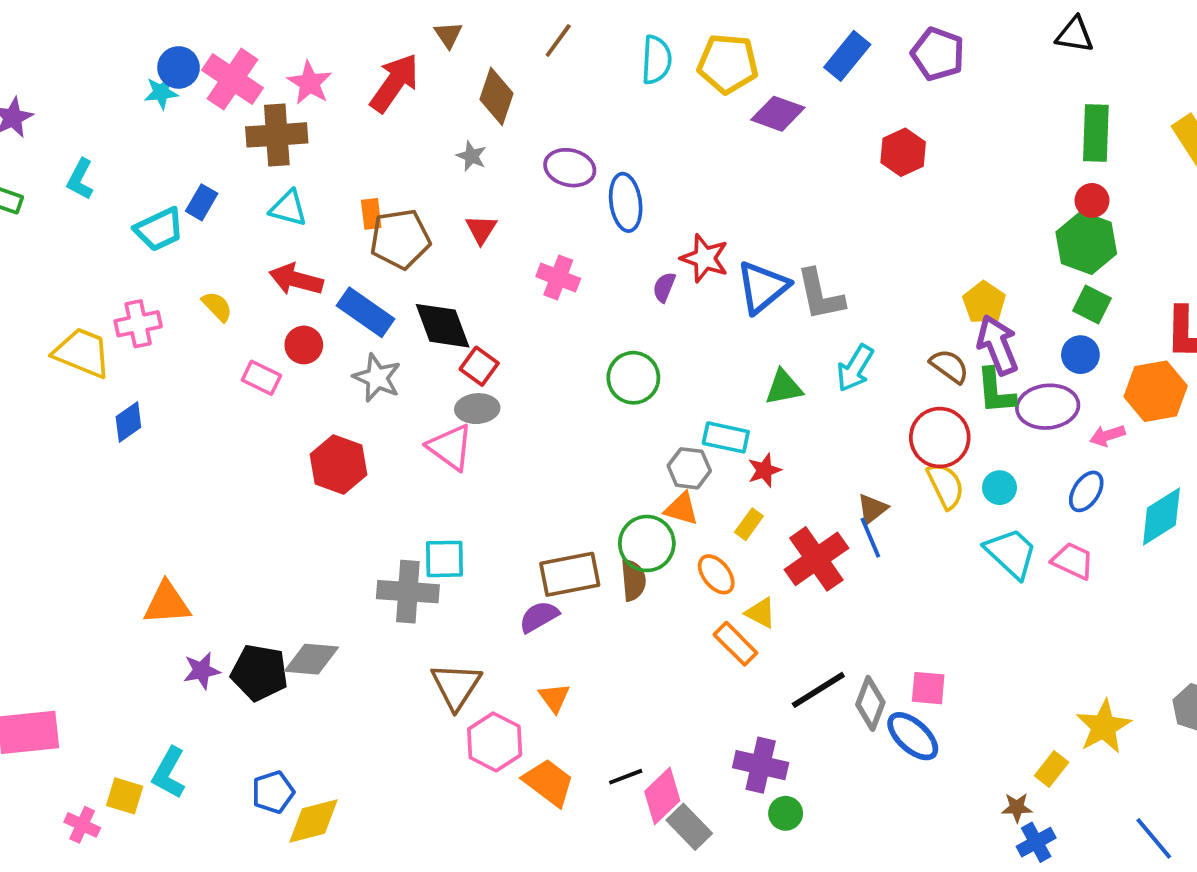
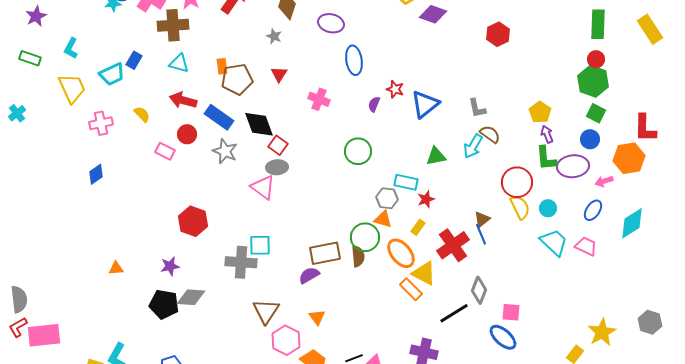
purple ellipse: (570, 168) -> (331, 23), moved
red star: (705, 258) -> (395, 89), size x0.7
gray L-shape: (820, 295) -> (477, 108), moved, size x0.7
purple arrow: (998, 345) -> (547, 134), size x0.6
yellow trapezoid: (82, 353) -> (72, 88), moved, turned 44
brown semicircle: (949, 366) -> (490, 134), moved
red hexagon: (338, 464) -> (193, 221), moved
orange ellipse: (716, 574) -> (401, 253), size x1.4
orange triangle: (167, 603) -> (116, 268), size x0.6
yellow triangle: (761, 613) -> (424, 273), size x1.5
purple star: (202, 671) -> (170, 266), moved
gray diamond: (870, 703) -> (479, 290), moved

